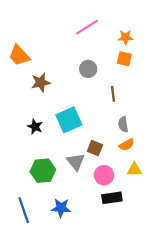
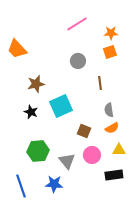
orange square: (124, 59) -> (110, 52), turned -32
brown star: (41, 83) -> (36, 84), moved
gray triangle: (76, 162) -> (67, 161), moved
black rectangle: (112, 198) -> (114, 175), moved

